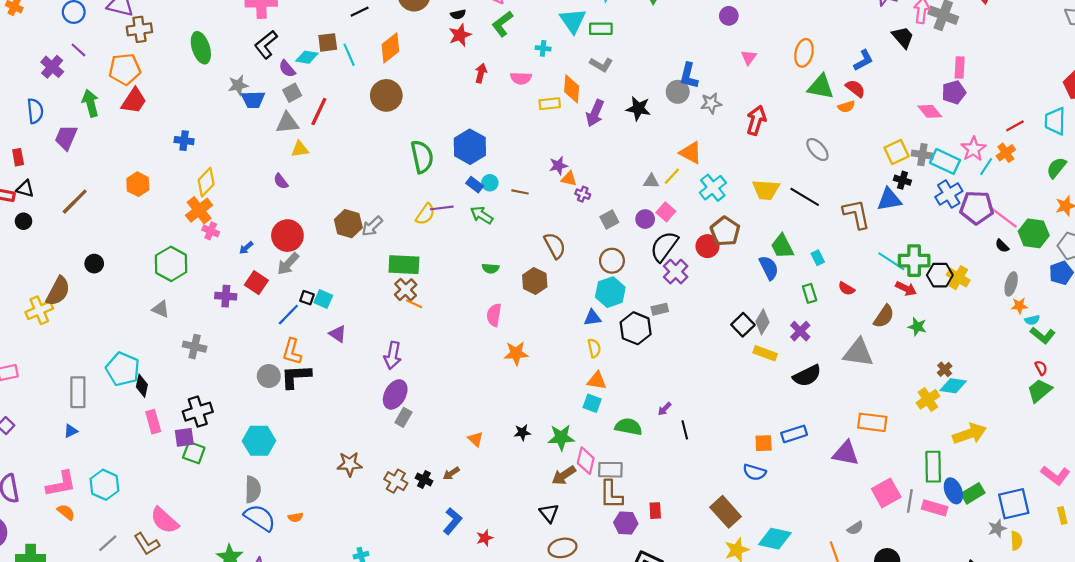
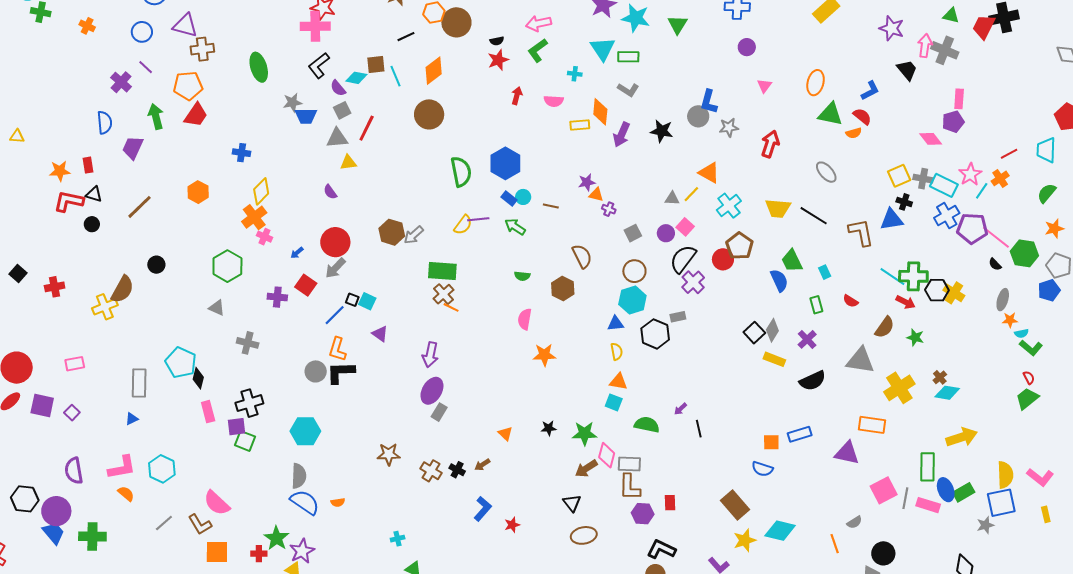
yellow cross: (928, 399) -> (899, 388), moved, size x1.4
yellow semicircle: (1016, 541) -> (1005, 475), moved, size x1.5

